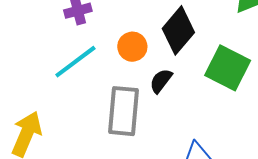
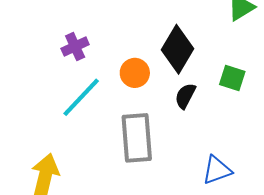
green square: (228, 68) -> (232, 78), size x0.6
black semicircle: (161, 81) -> (185, 96), moved

